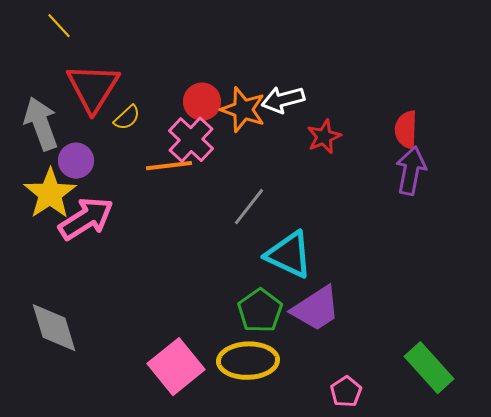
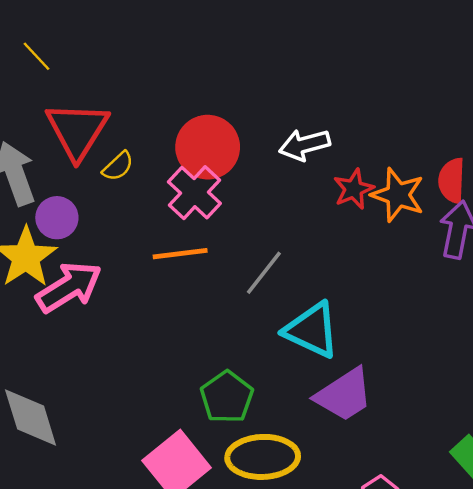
red circle: (202, 102) -> (208, 147), size x1.4
orange star: (243, 110) -> (398, 195), moved
orange line: (169, 166) -> (180, 254), moved
green pentagon: (260, 311) -> (227, 397), moved

